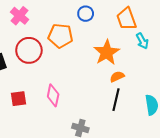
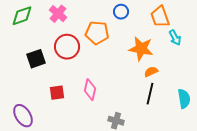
orange star: (107, 52) -> (141, 49), turned -30

